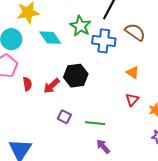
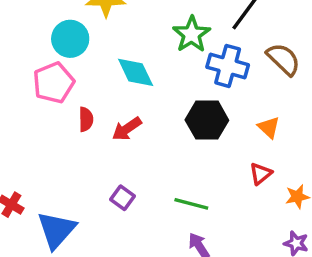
cyan diamond: (50, 38) -> (136, 72), moved
black hexagon: (76, 76) -> (207, 120), moved
purple square: (64, 117) -> (122, 198), moved

